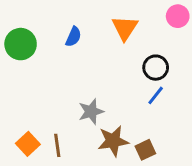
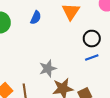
blue line: (156, 95) -> (92, 58), turned 32

